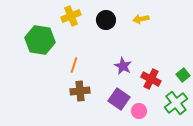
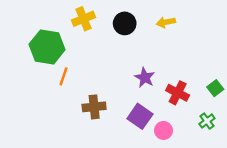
orange line: (74, 65) -> (64, 76), moved
green cross: (176, 103) -> (207, 121), size x0.6

